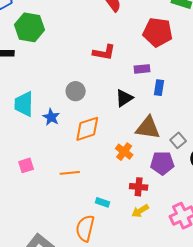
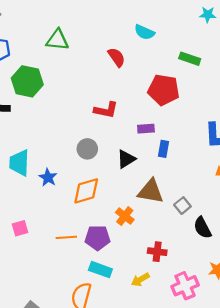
gray circle: (76, 91) -> (87, 149), moved
purple pentagon: (162, 163) -> (97, 238), moved
red cross: (139, 187) -> (157, 252), moved
cyan rectangle: (102, 202) -> (100, 270), size x1.5

